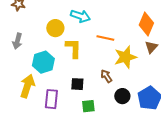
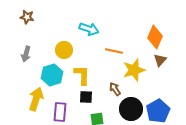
yellow circle: (55, 28) -> (64, 50), moved
yellow L-shape: (73, 48) -> (82, 75), moved
black circle: (122, 96) -> (131, 109), size x1.5

